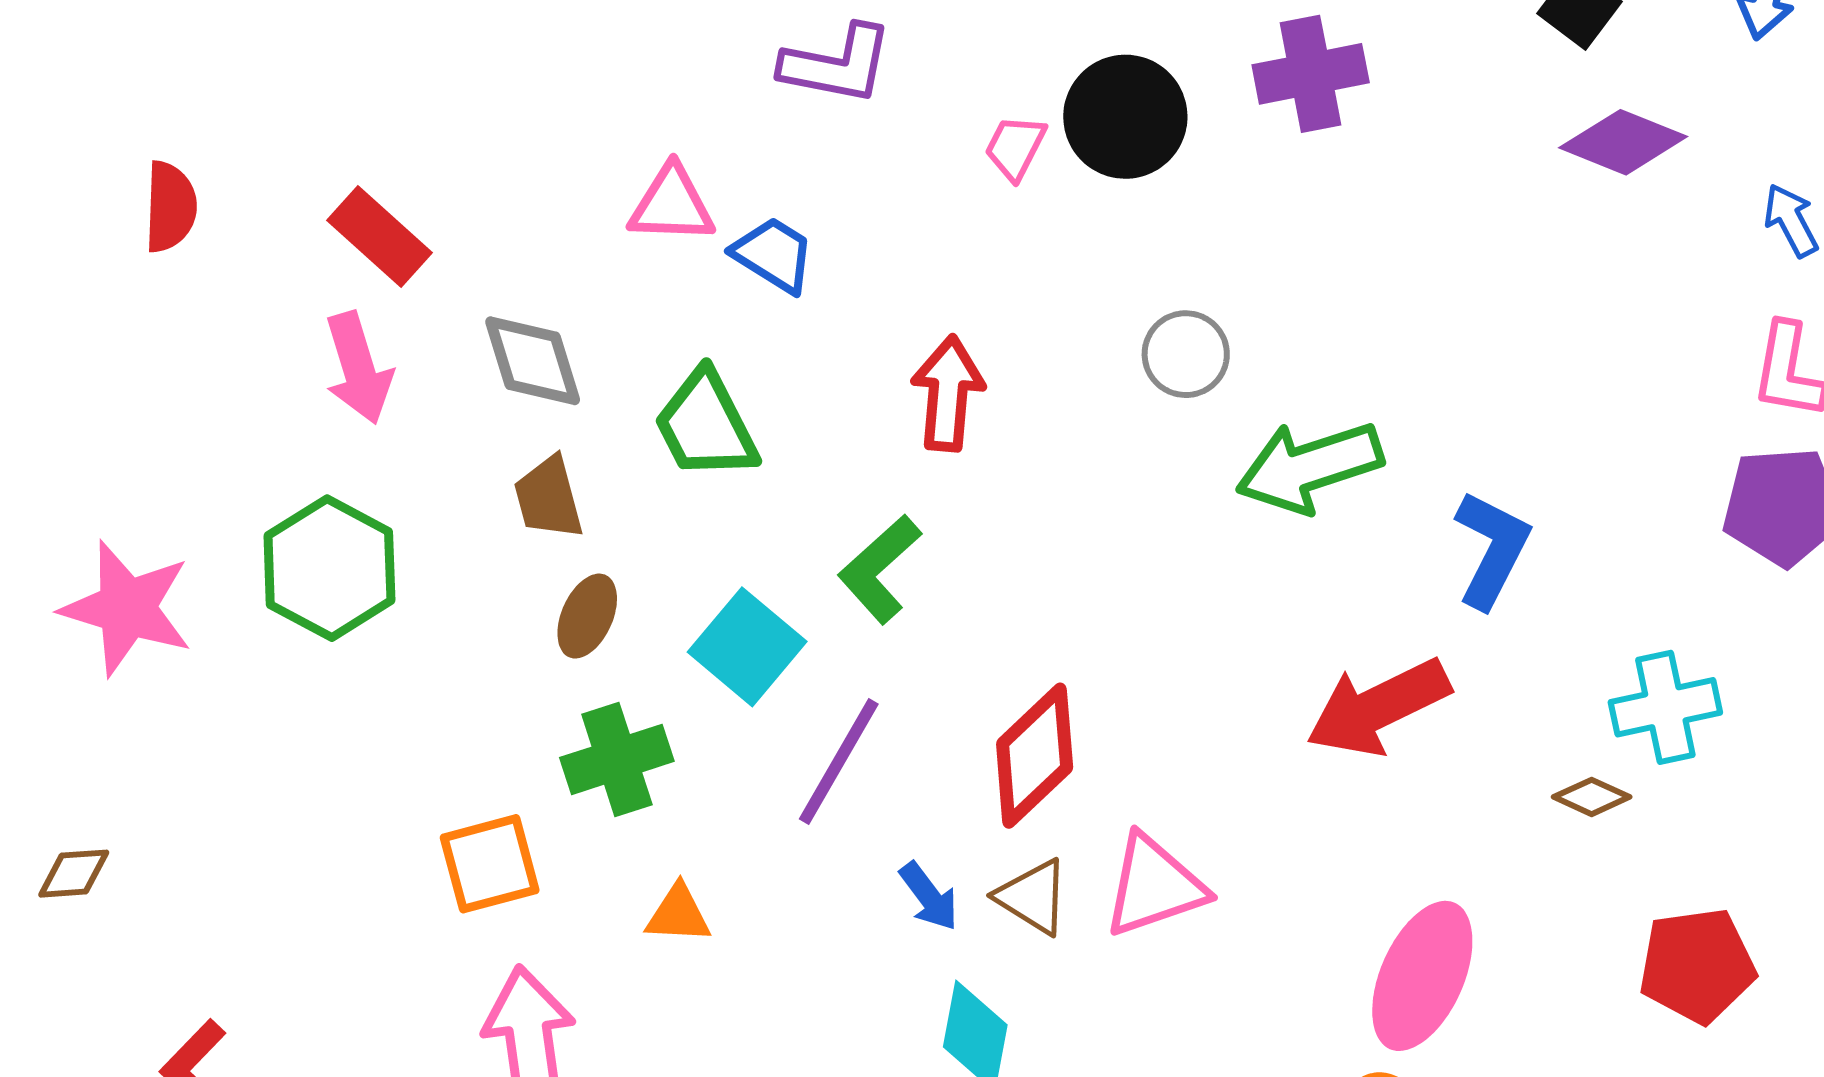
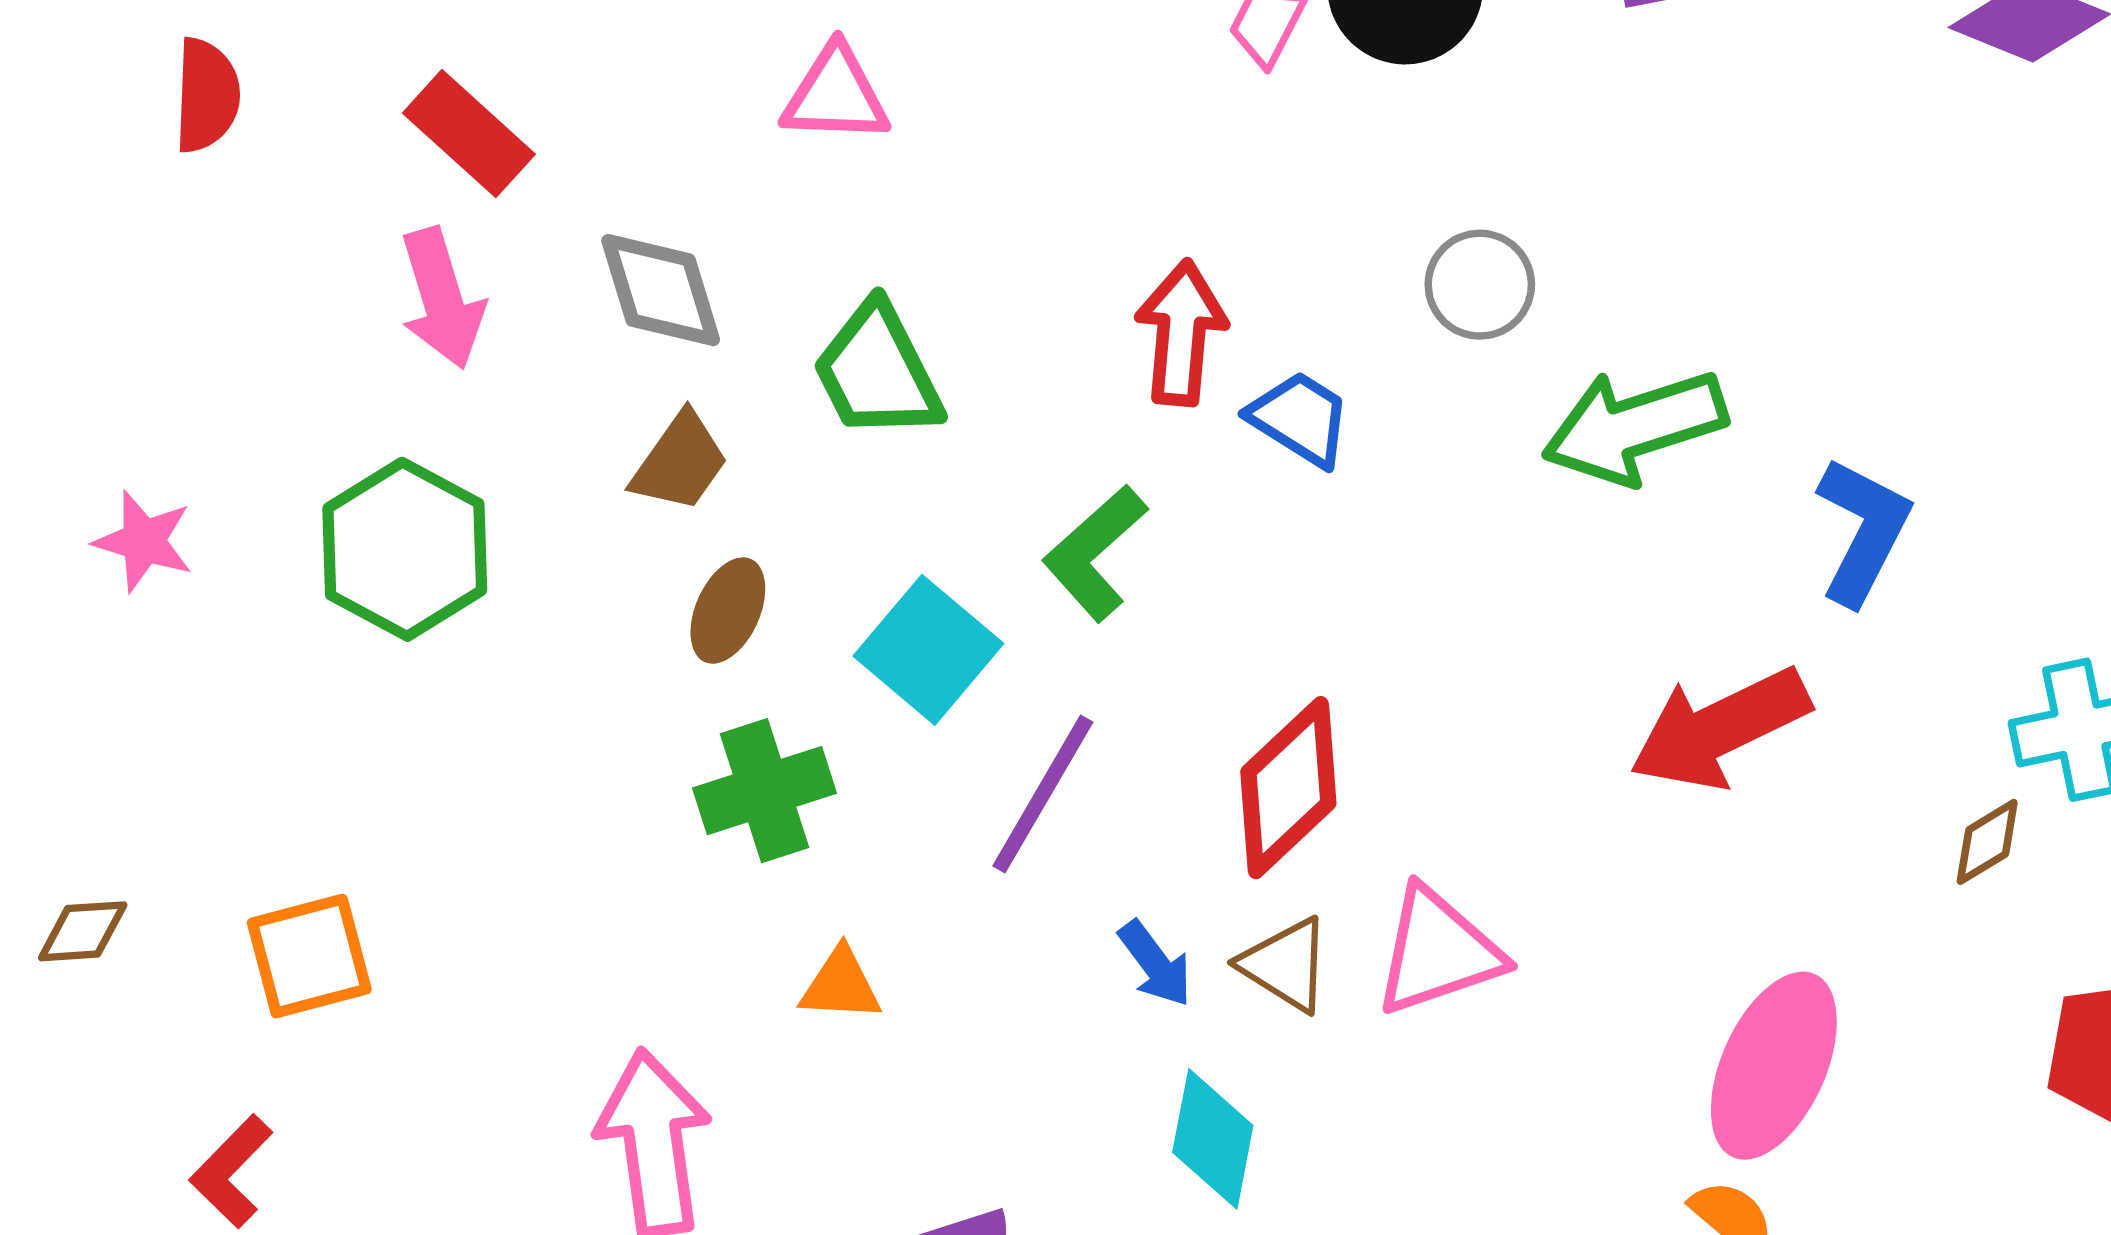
blue trapezoid: (774, 255) -> (1300, 419), moved
brown trapezoid: (549, 498) -> (680, 462), turned -130
pink star: (127, 608) -> (144, 541), moved, size x0.6
brown diamond: (1592, 797) -> (1987, 842), turned -56
orange square: (490, 864) -> (309, 956), moved

